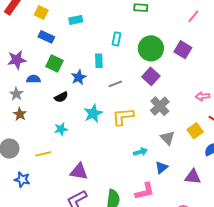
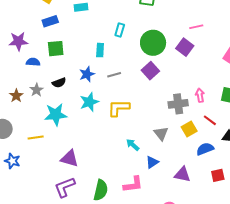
pink line: (193, 16) -> (196, 27), moved, turned 32
blue rectangle: (46, 37) -> (50, 21), turned -49
green square: (55, 64) -> (56, 49), turned -36
blue star: (79, 77) -> (87, 74), moved
gray star: (16, 94) -> (37, 90), moved
pink arrow: (203, 96) -> (200, 95), turned 80
gray cross: (160, 106) -> (178, 104), moved, turned 30
cyan star: (61, 129) -> (56, 115), size x1.6
cyan arrow: (140, 152) -> (133, 145), turned -128

